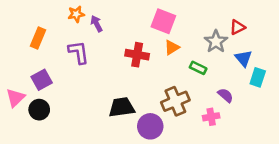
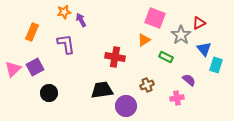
pink square: (163, 21) -> (155, 18), moved
red cross: (137, 55) -> (115, 57), moved
pink triangle: (15, 98) -> (13, 69), moved
brown cross: (175, 101) -> (147, 85), size x0.6
black circle: (39, 110) -> (49, 93), moved

